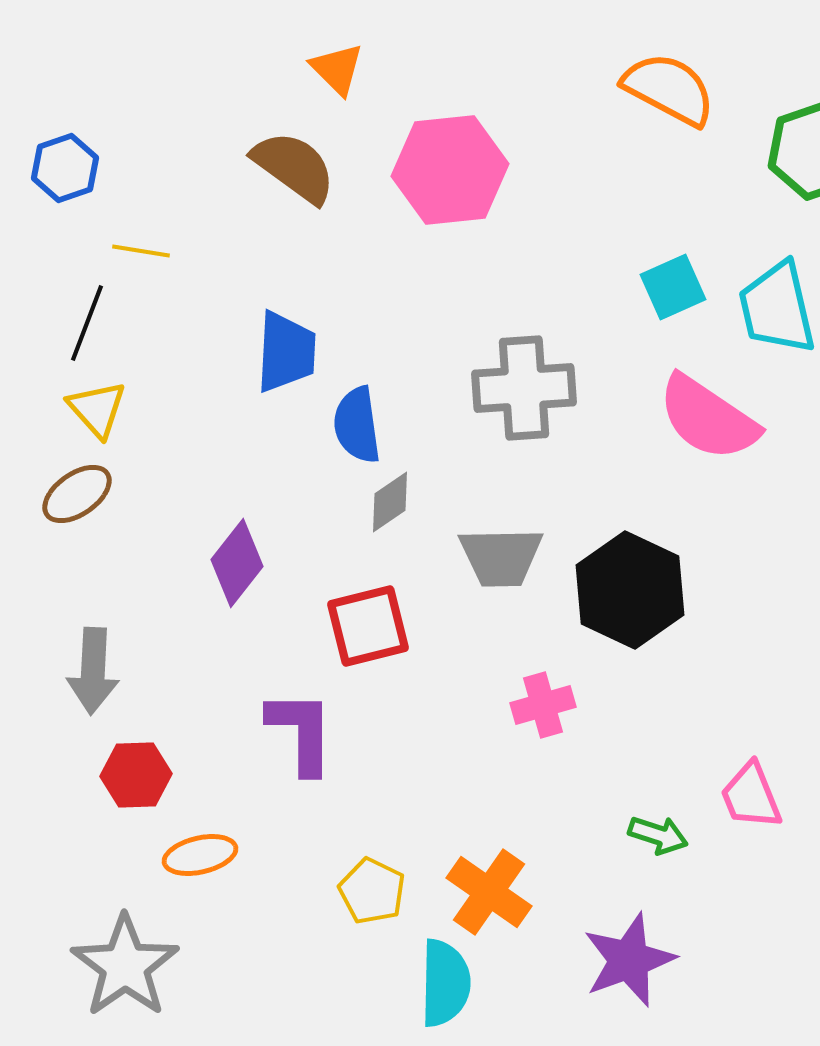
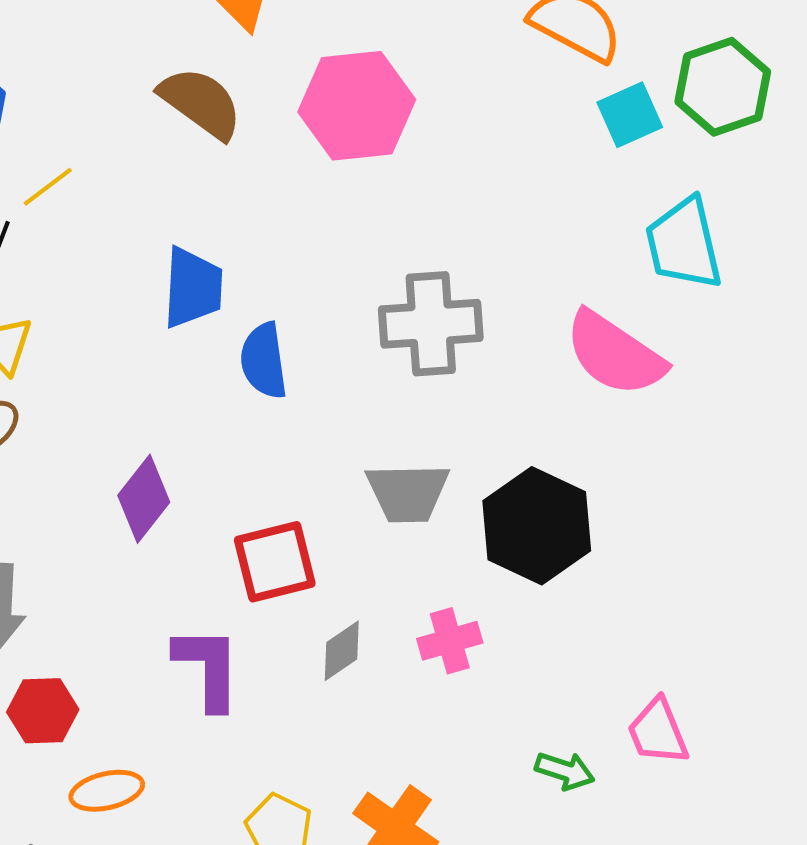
yellow line: (141, 251) -> (48, 187), turned -46
cyan square: (673, 287) -> (630, 115), moved
gray diamond: (390, 502) -> (342, 651), moved

